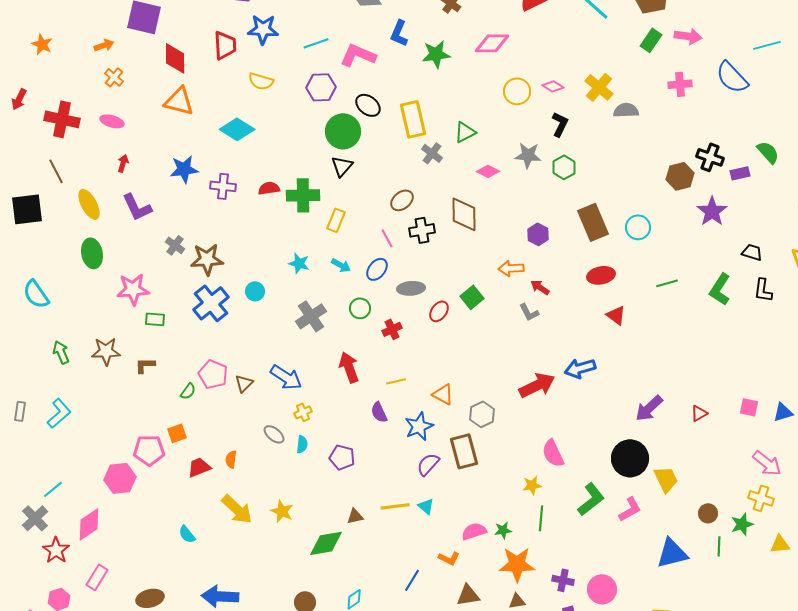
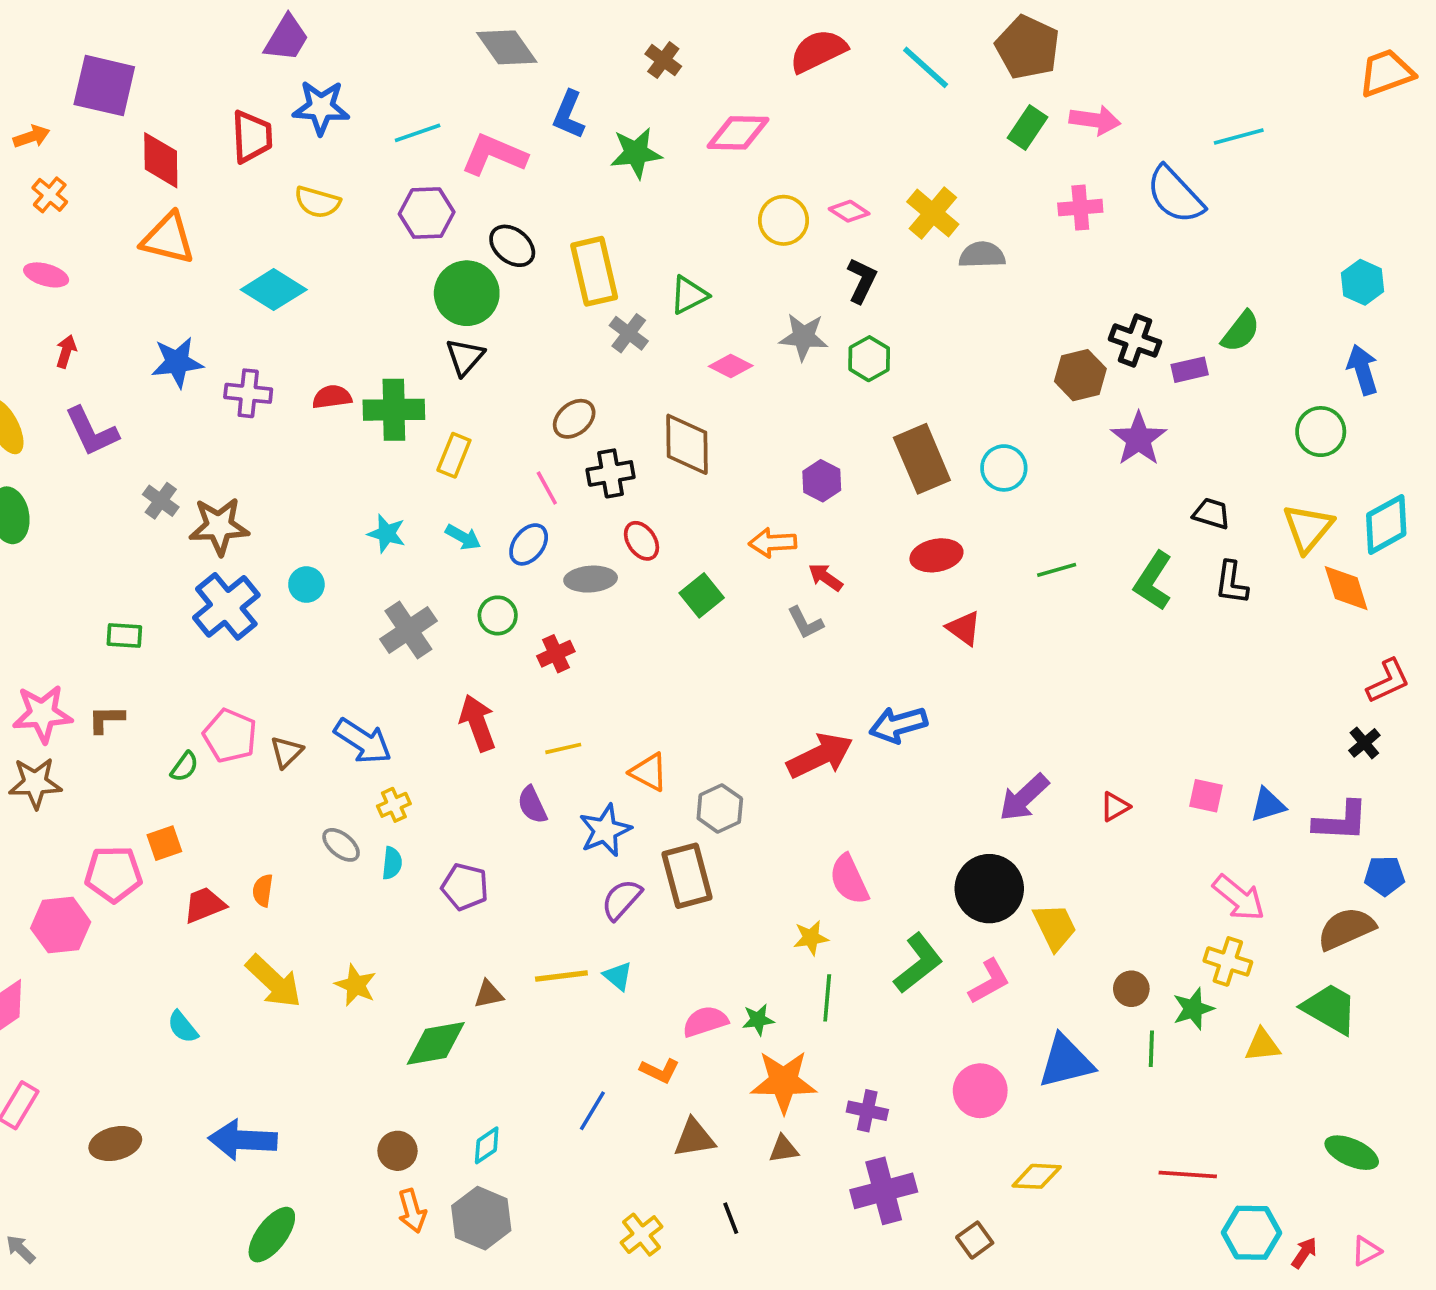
green semicircle: (768, 152) -> (1241, 331), turned 80
pink star: (133, 289) -> (42, 714), moved
red ellipse: (439, 311) -> (642, 541), moved, turned -70
brown star: (106, 351) -> (35, 783), moved
pink circle: (602, 589) -> (980, 1091), moved

